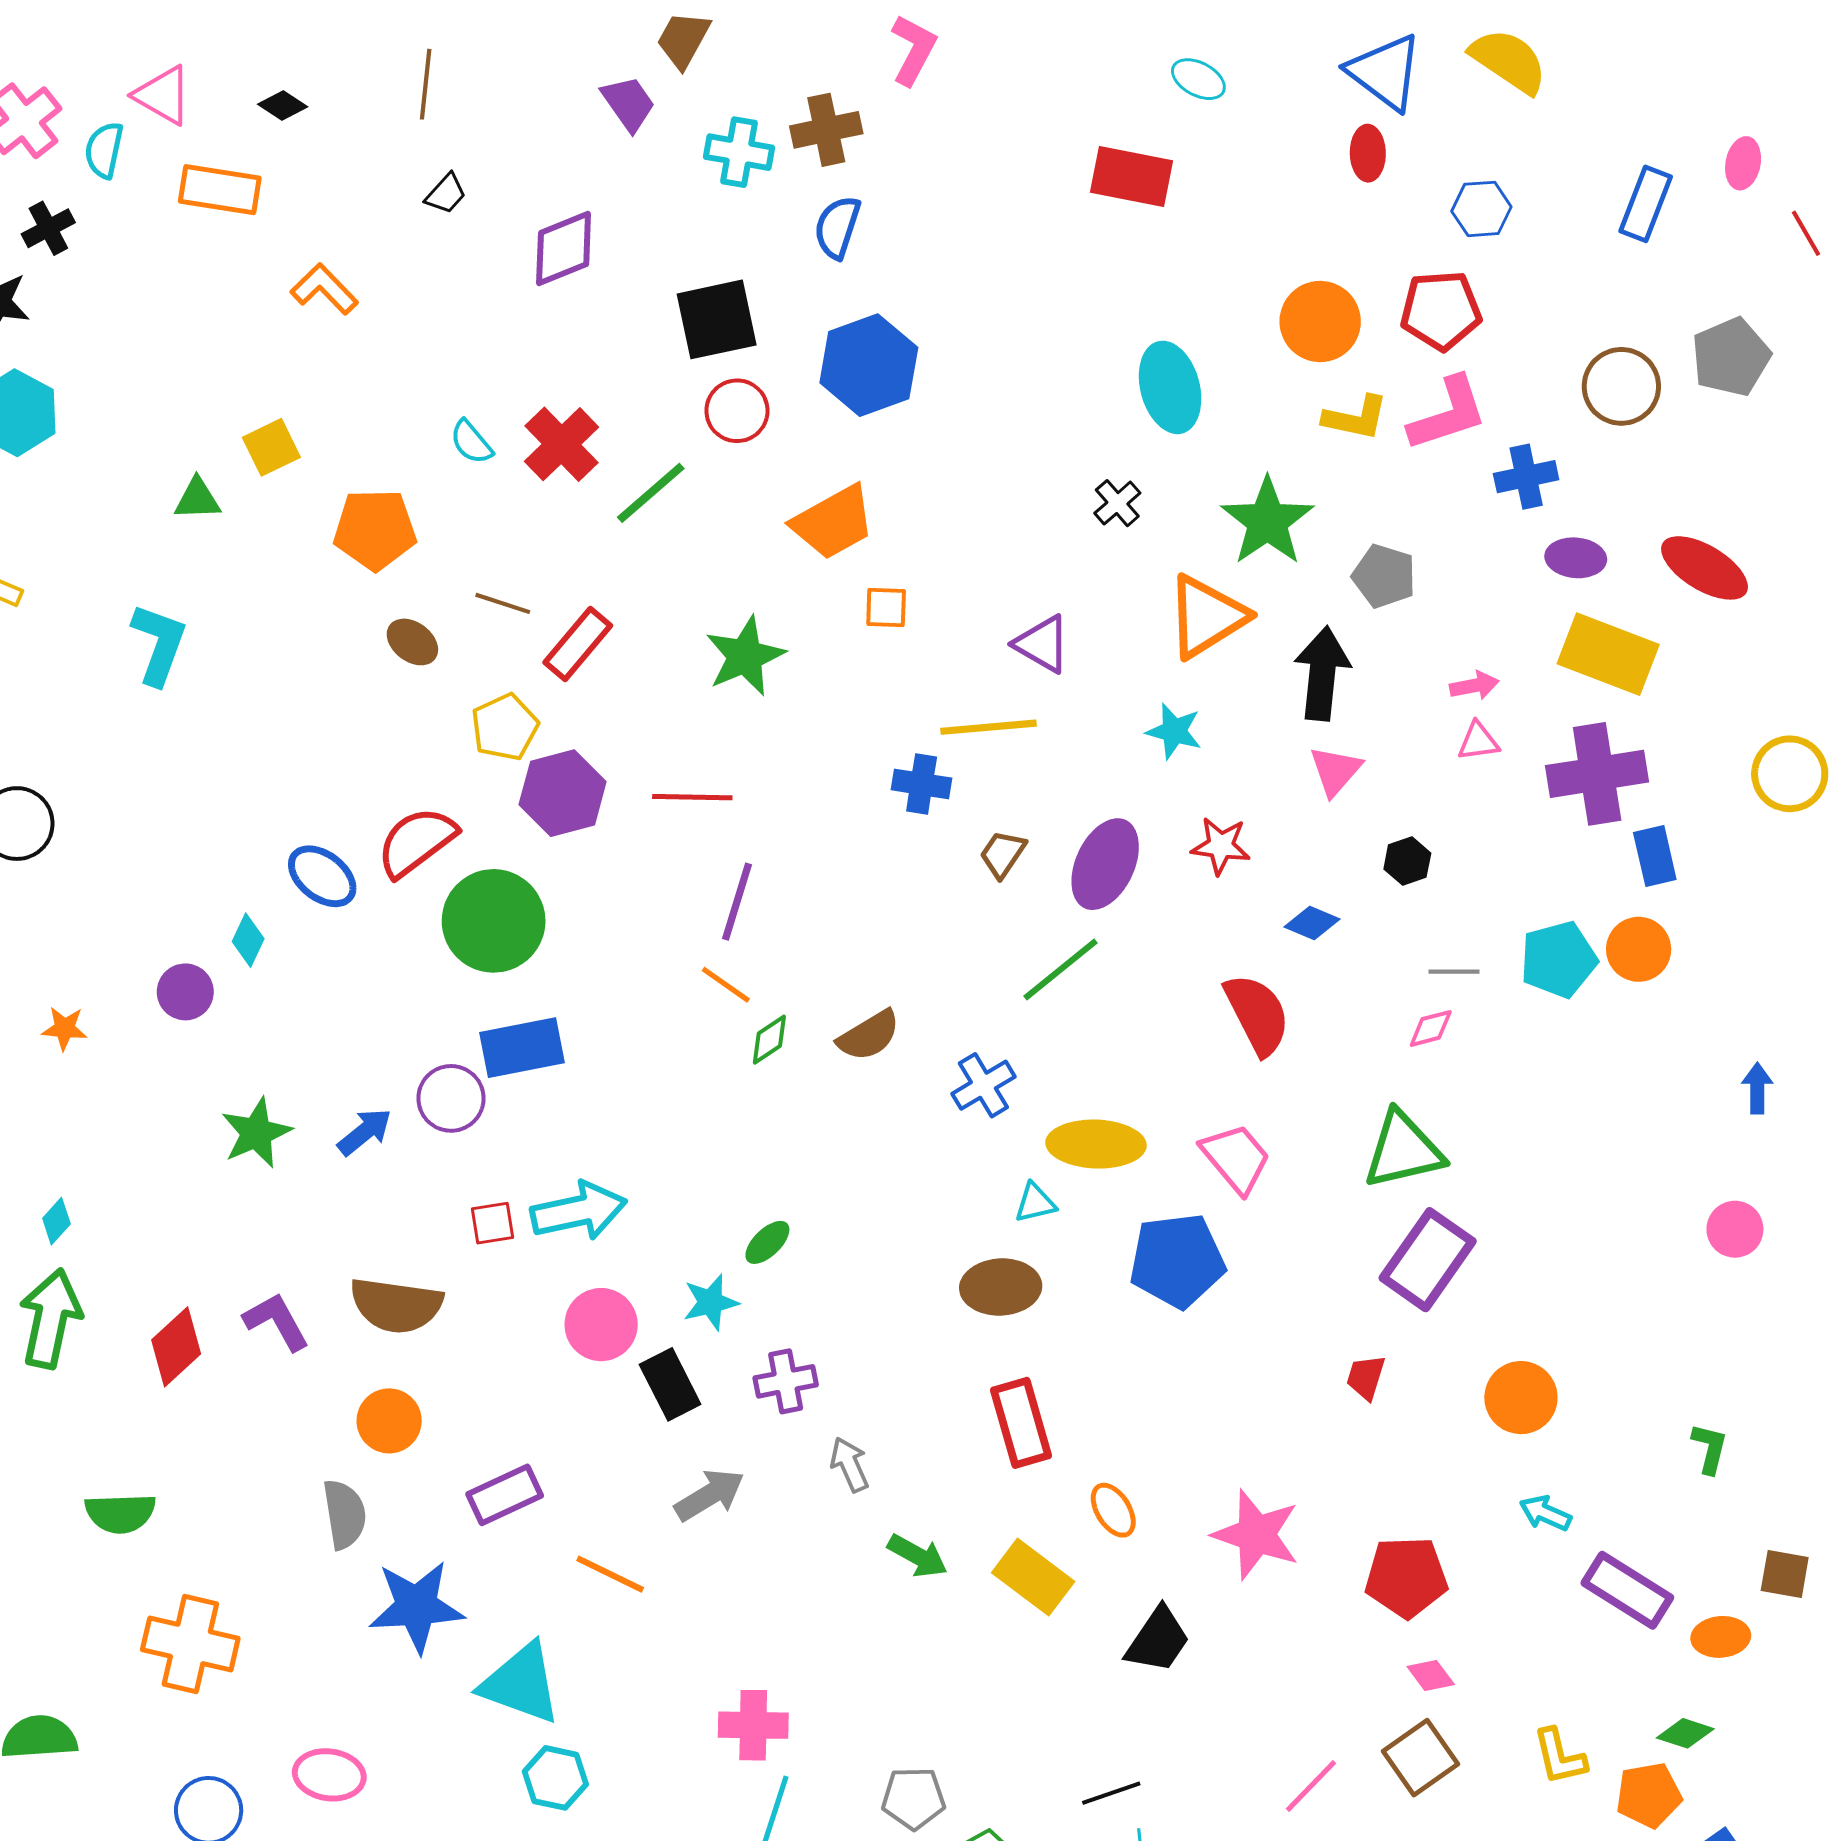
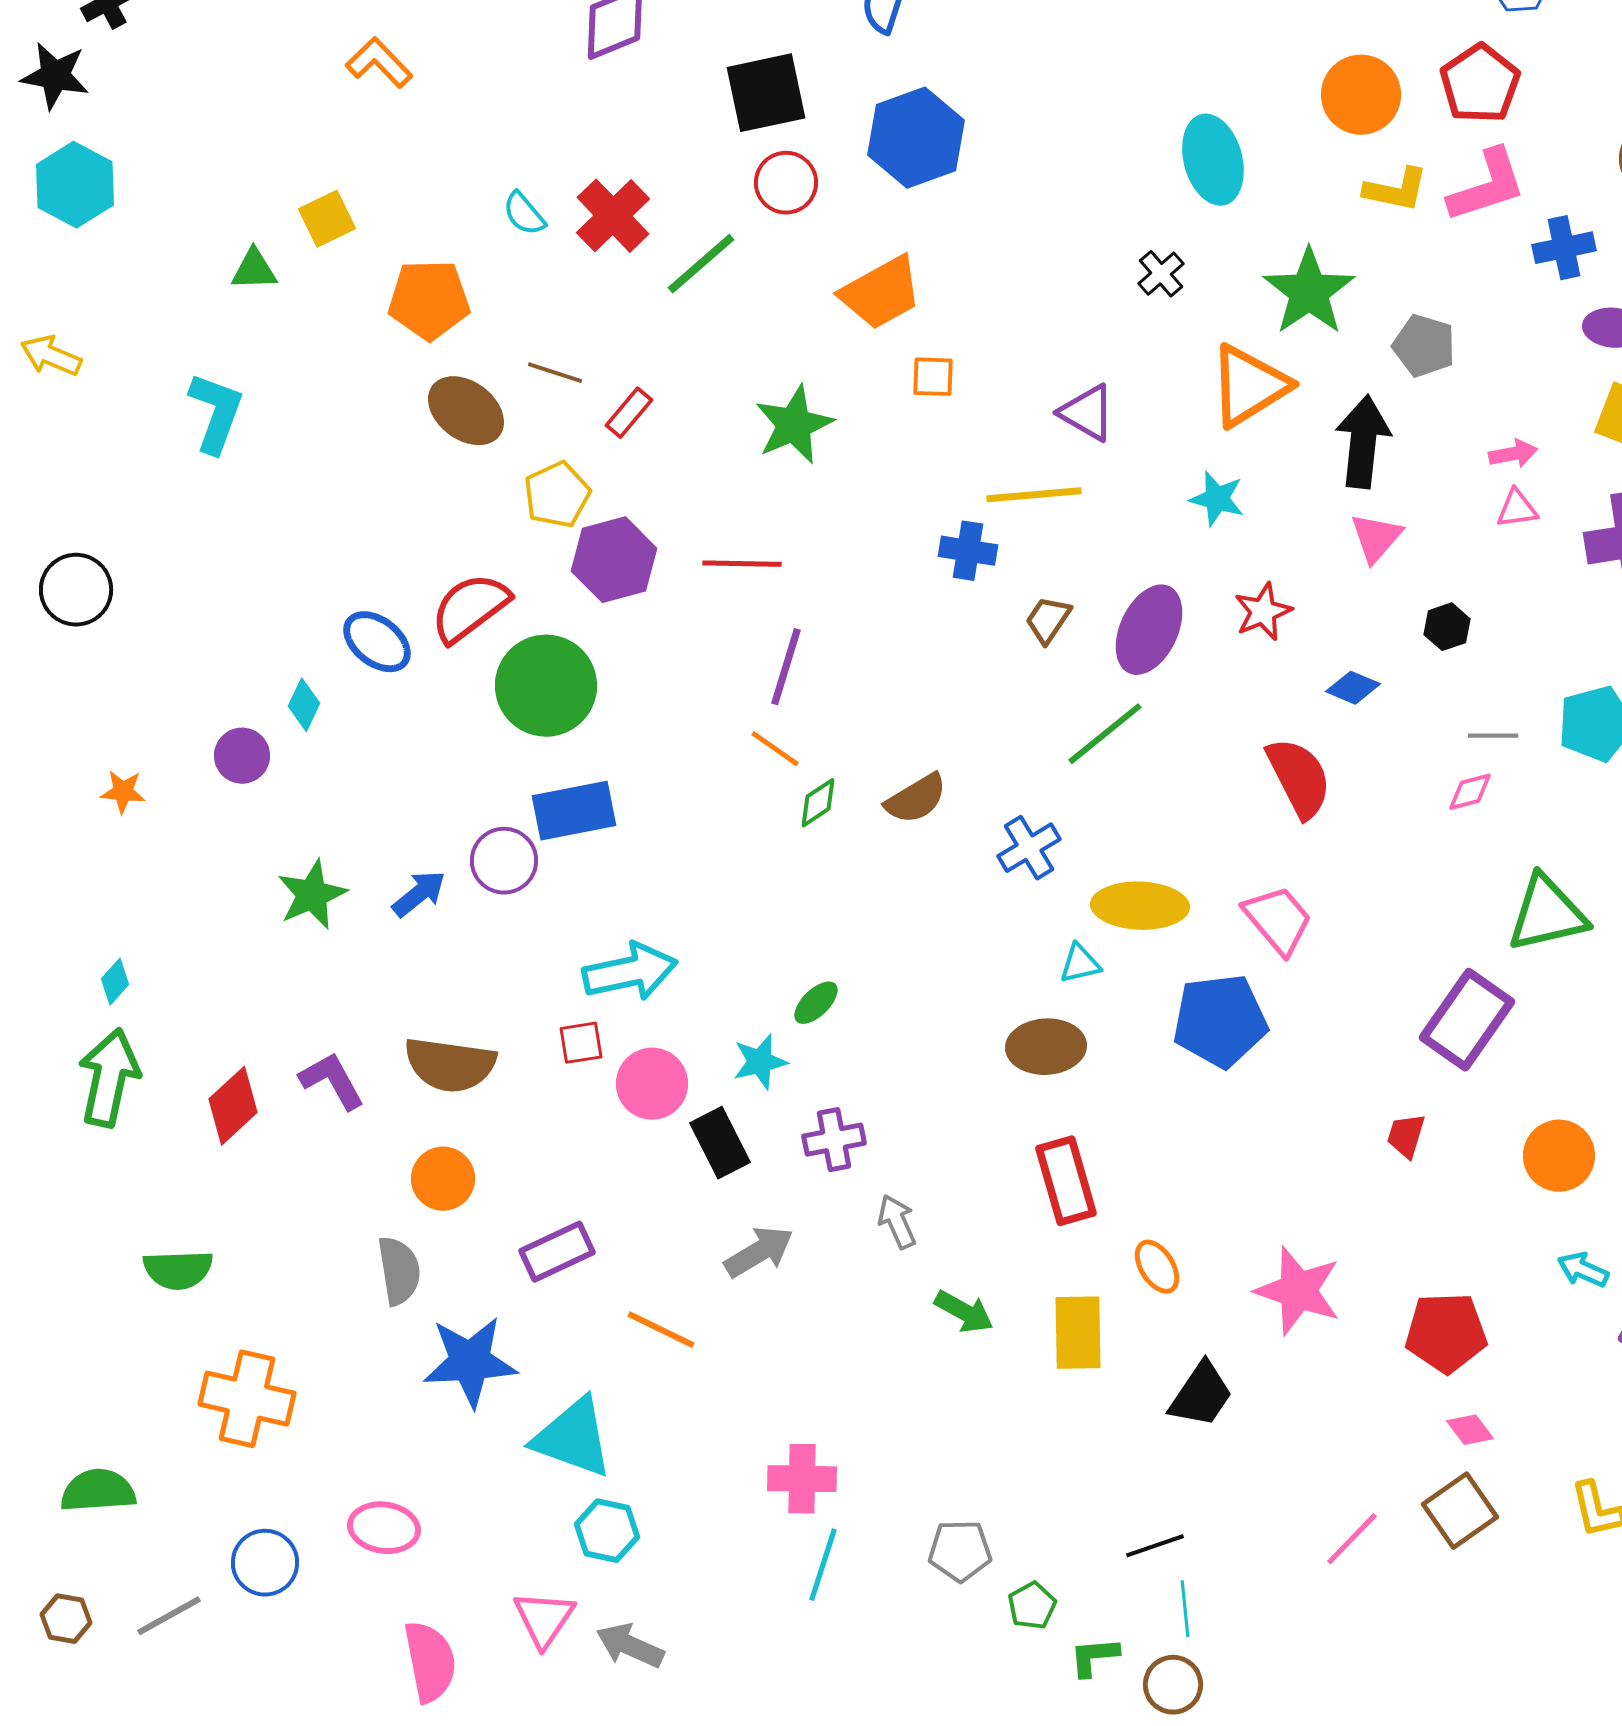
red pentagon: (1441, 310) -> (1480, 84), turned -30
brown ellipse: (412, 642) -> (466, 411), size x1.5
red rectangle: (578, 644) -> (629, 413), size x0.7
red star: (1221, 846) -> (1263, 612), turned -30
green triangle: (1403, 1150) -> (1547, 914), moved
red square: (493, 1223) -> (581, 1043), moved
yellow rectangle: (1033, 1577) -> (1078, 1333), turned 52

